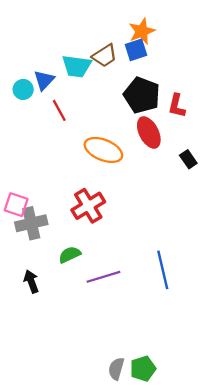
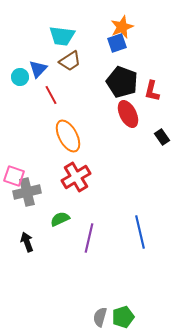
brown trapezoid: (105, 56) -> (70, 61), moved
cyan trapezoid: (77, 66) -> (62, 36), moved
orange ellipse: (103, 150) -> (68, 136), moved, turned 40
purple line: (103, 277) -> (89, 238), turned -60

